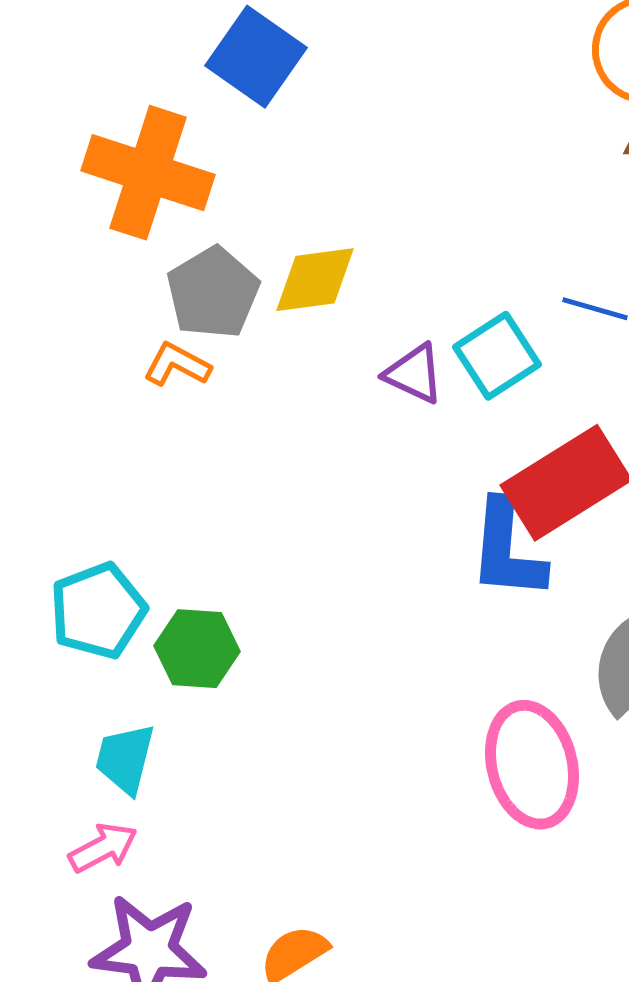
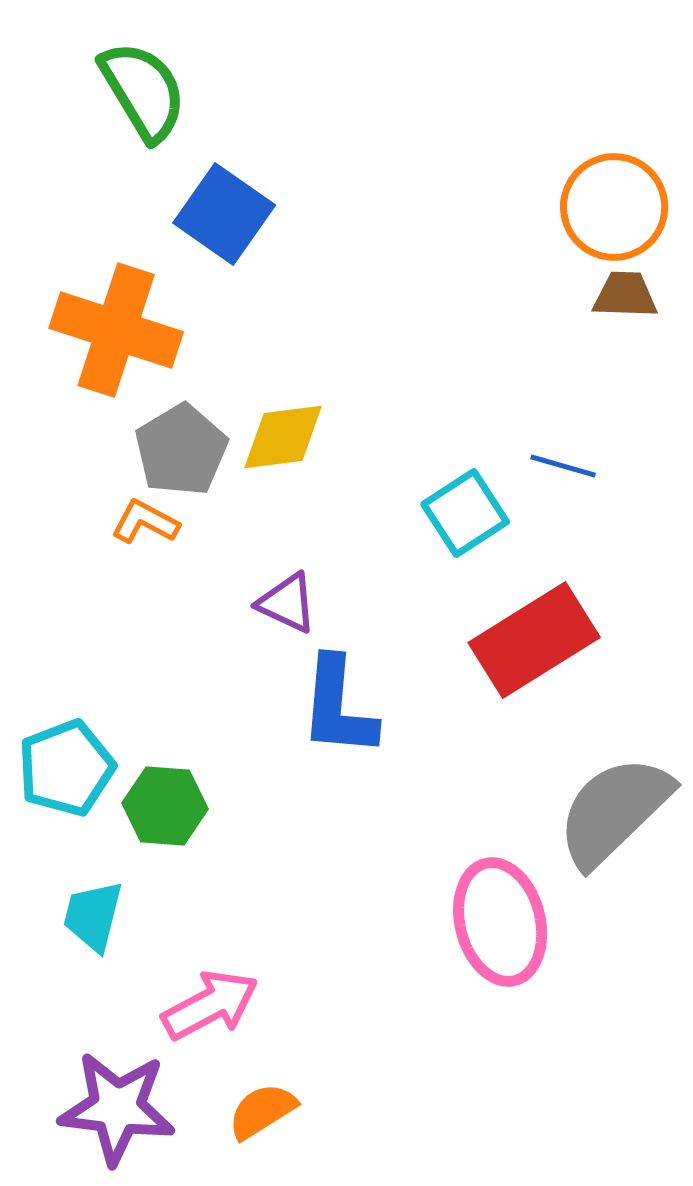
purple triangle: (414, 374) -> (287, 603), moved
blue L-shape: (507, 550) -> (338, 707), moved
pink arrow: (103, 848) -> (210, 1005), moved, size x1.4

